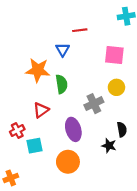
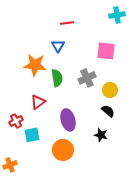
red line: (80, 30) -> (67, 23), moved
yellow circle: (116, 87) -> (110, 90), moved
gray cross: (94, 104) -> (87, 78), moved
black semicircle: (122, 129) -> (108, 111), moved, turned -40

